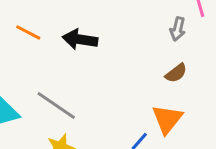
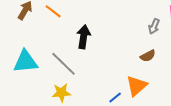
black arrow: (80, 39) -> (84, 37), moved, turned 80

